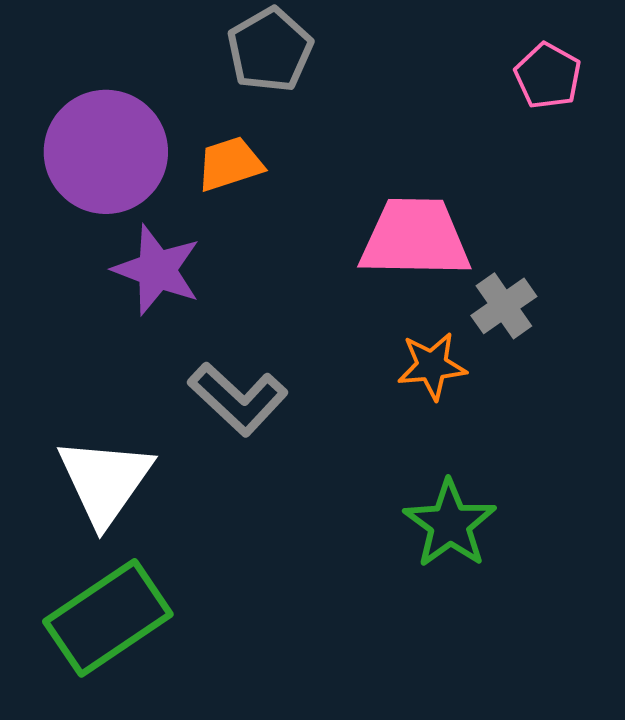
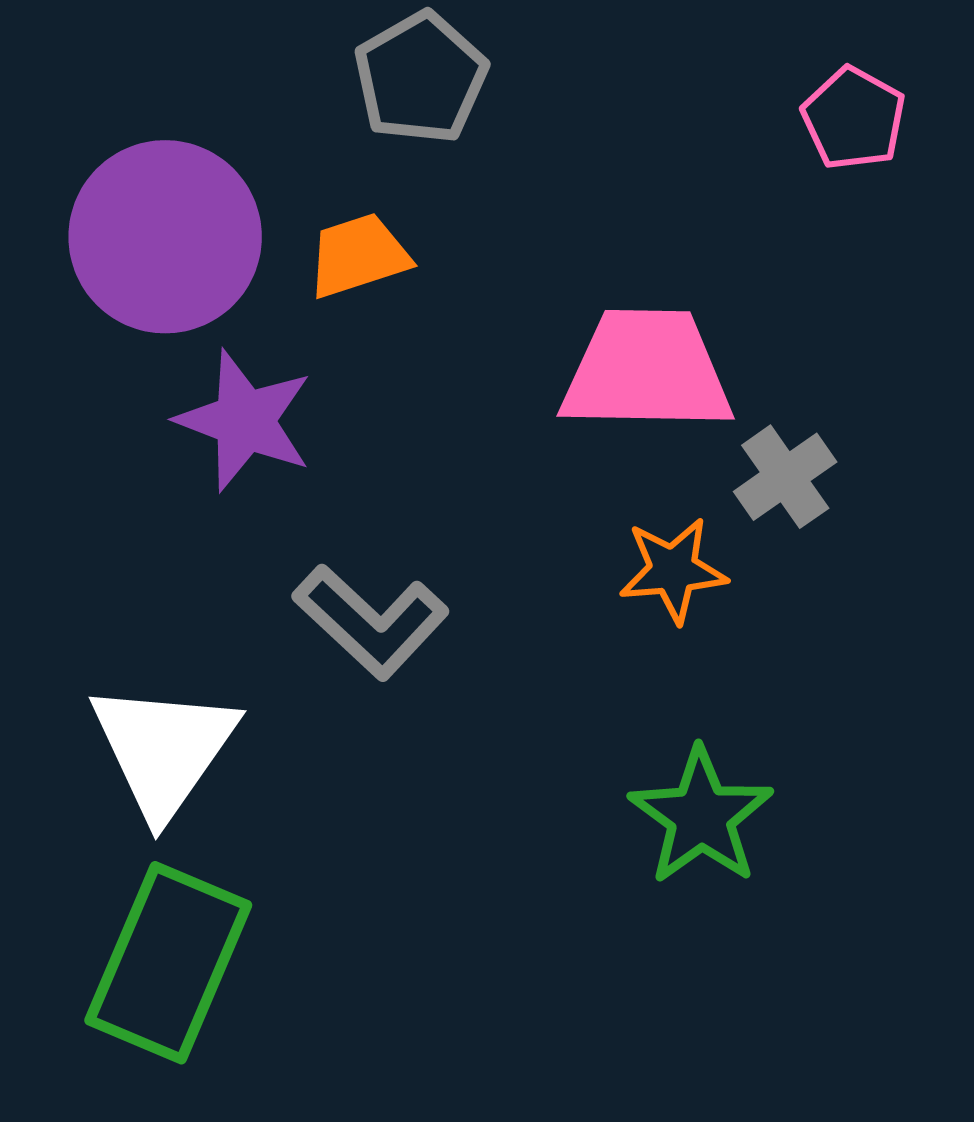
green rectangle: (108, 618) -> (168, 963), turned -33

